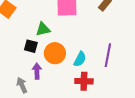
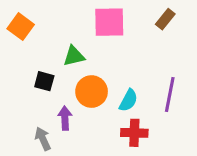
black square: (31, 46) -> (44, 81), moved

